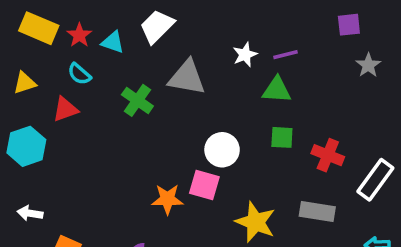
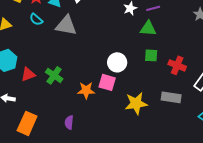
gray triangle: (187, 78) -> (66, 25), moved
green cross: (137, 100) -> (54, 75), moved
red triangle: (65, 109) -> (28, 74), moved
yellow star: (256, 222) -> (136, 103), turned -30

